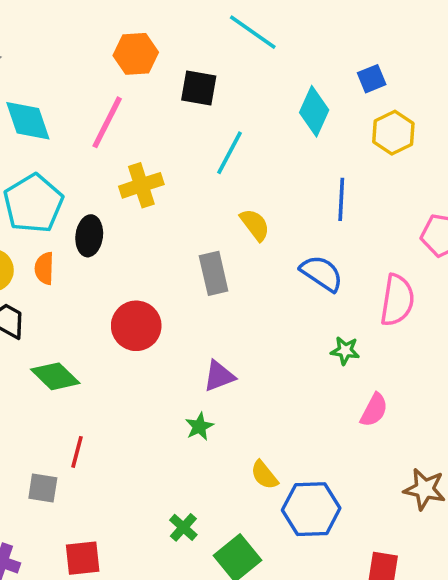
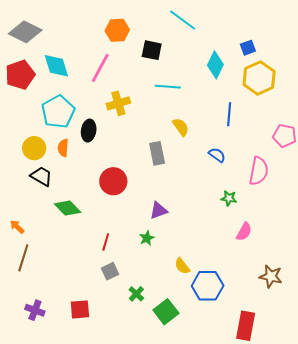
yellow hexagon: (393, 133) -> (259, 78), size x1.4
cyan line: (230, 153) -> (168, 87), turned 65
blue semicircle: (322, 273) -> (217, 155), size x0.7
red line: (77, 452) -> (106, 242), moved
gray square: (43, 488) -> (110, 271), moved, turned -36

